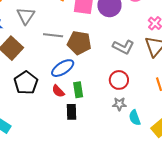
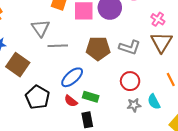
gray triangle: (26, 16) -> (40, 28), moved
brown pentagon: (79, 43) -> (98, 48), moved
green rectangle: (78, 90) -> (91, 97), turned -56
cyan semicircle: (135, 118) -> (154, 102), moved

